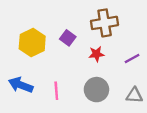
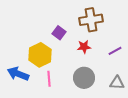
yellow hexagon: (32, 42) -> (40, 55), moved

